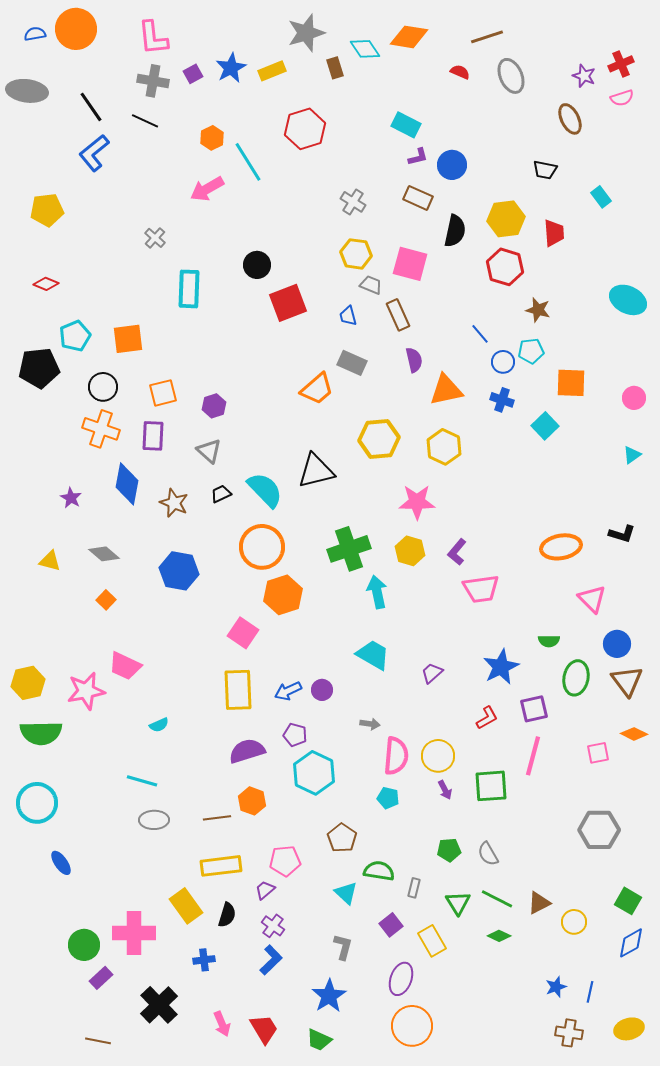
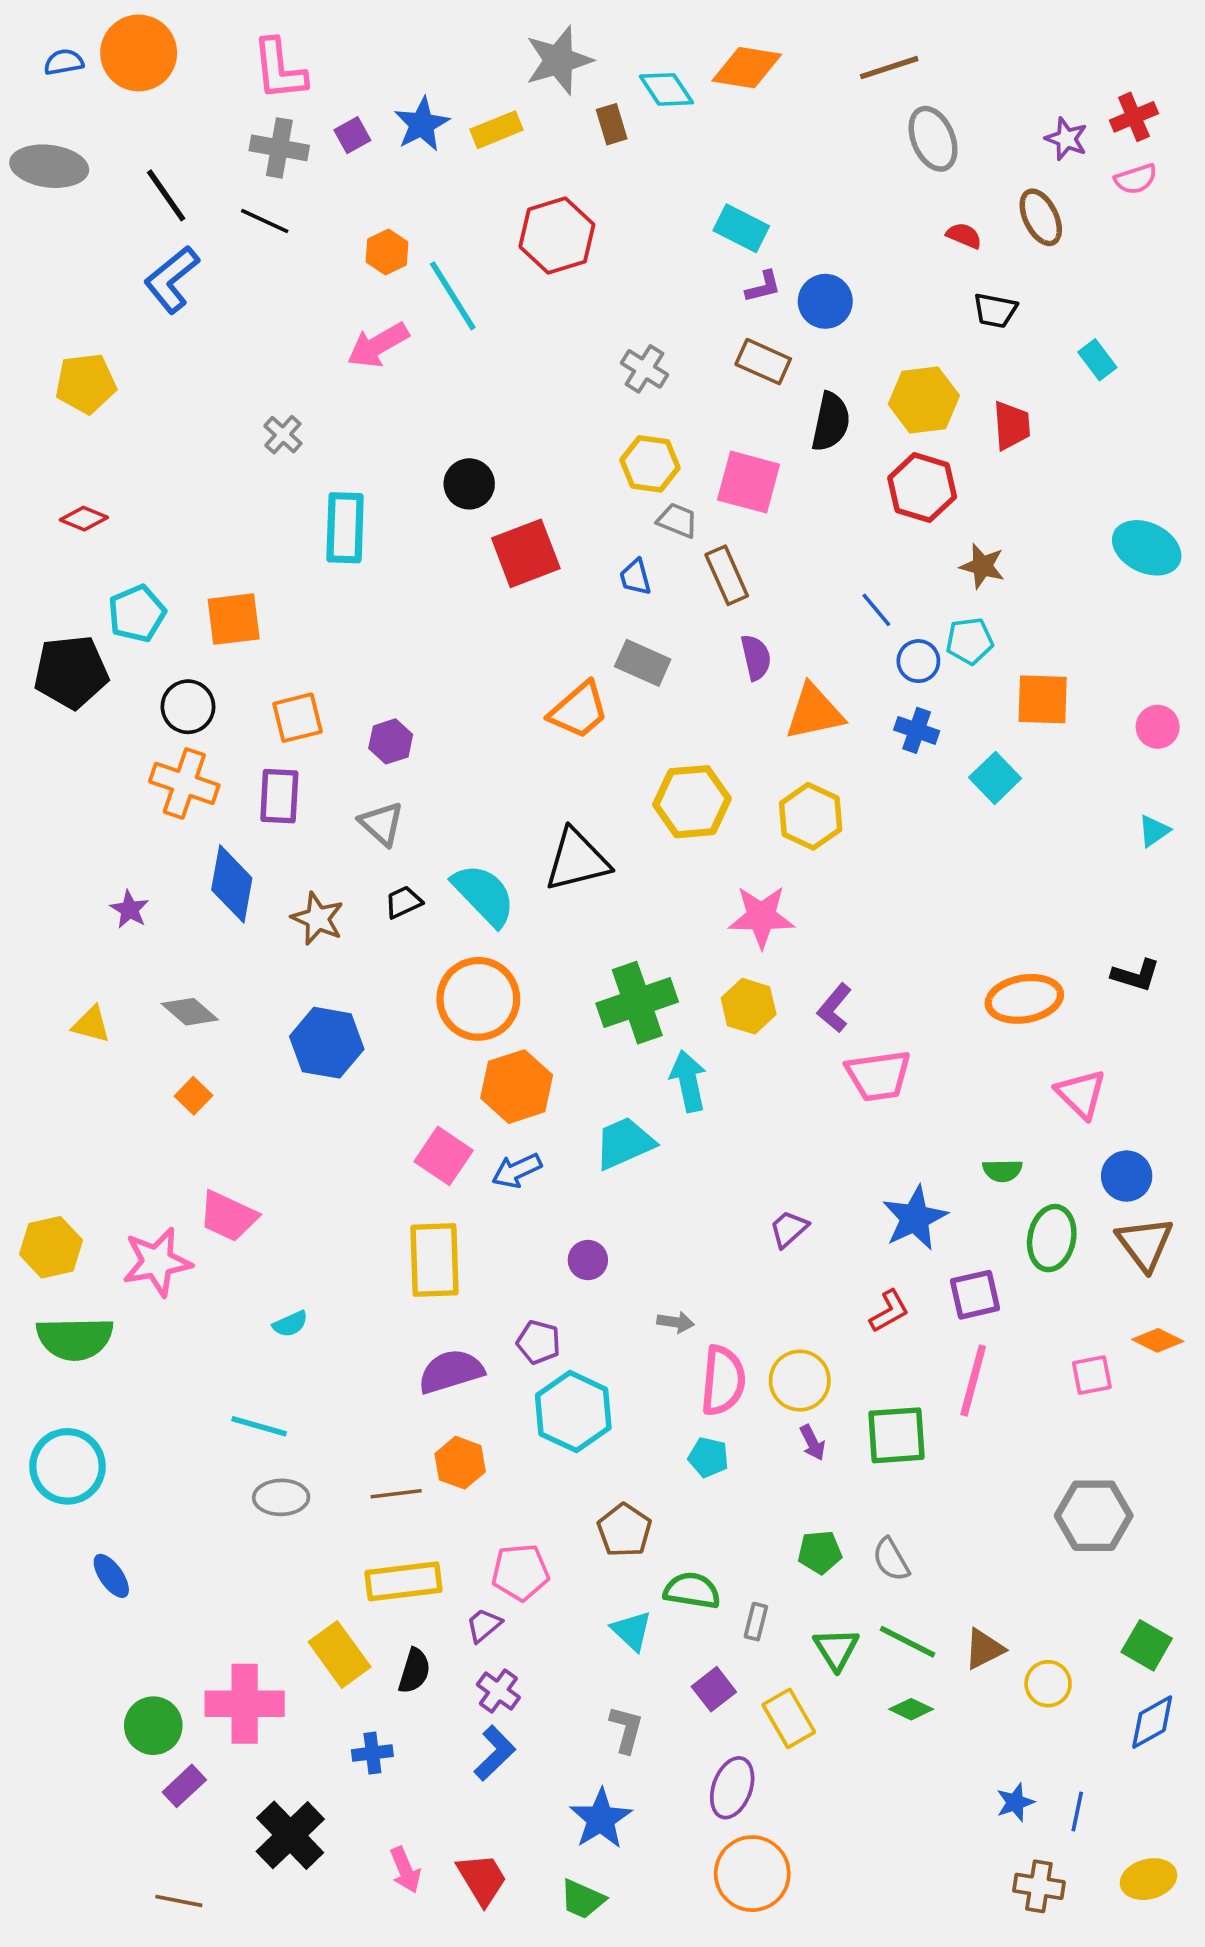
red semicircle: (460, 72) -> (964, 236), moved
cyan trapezoid: (373, 655) -> (624, 1143), moved, turned -54
blue arrow: (288, 691) -> (517, 1171), moved

